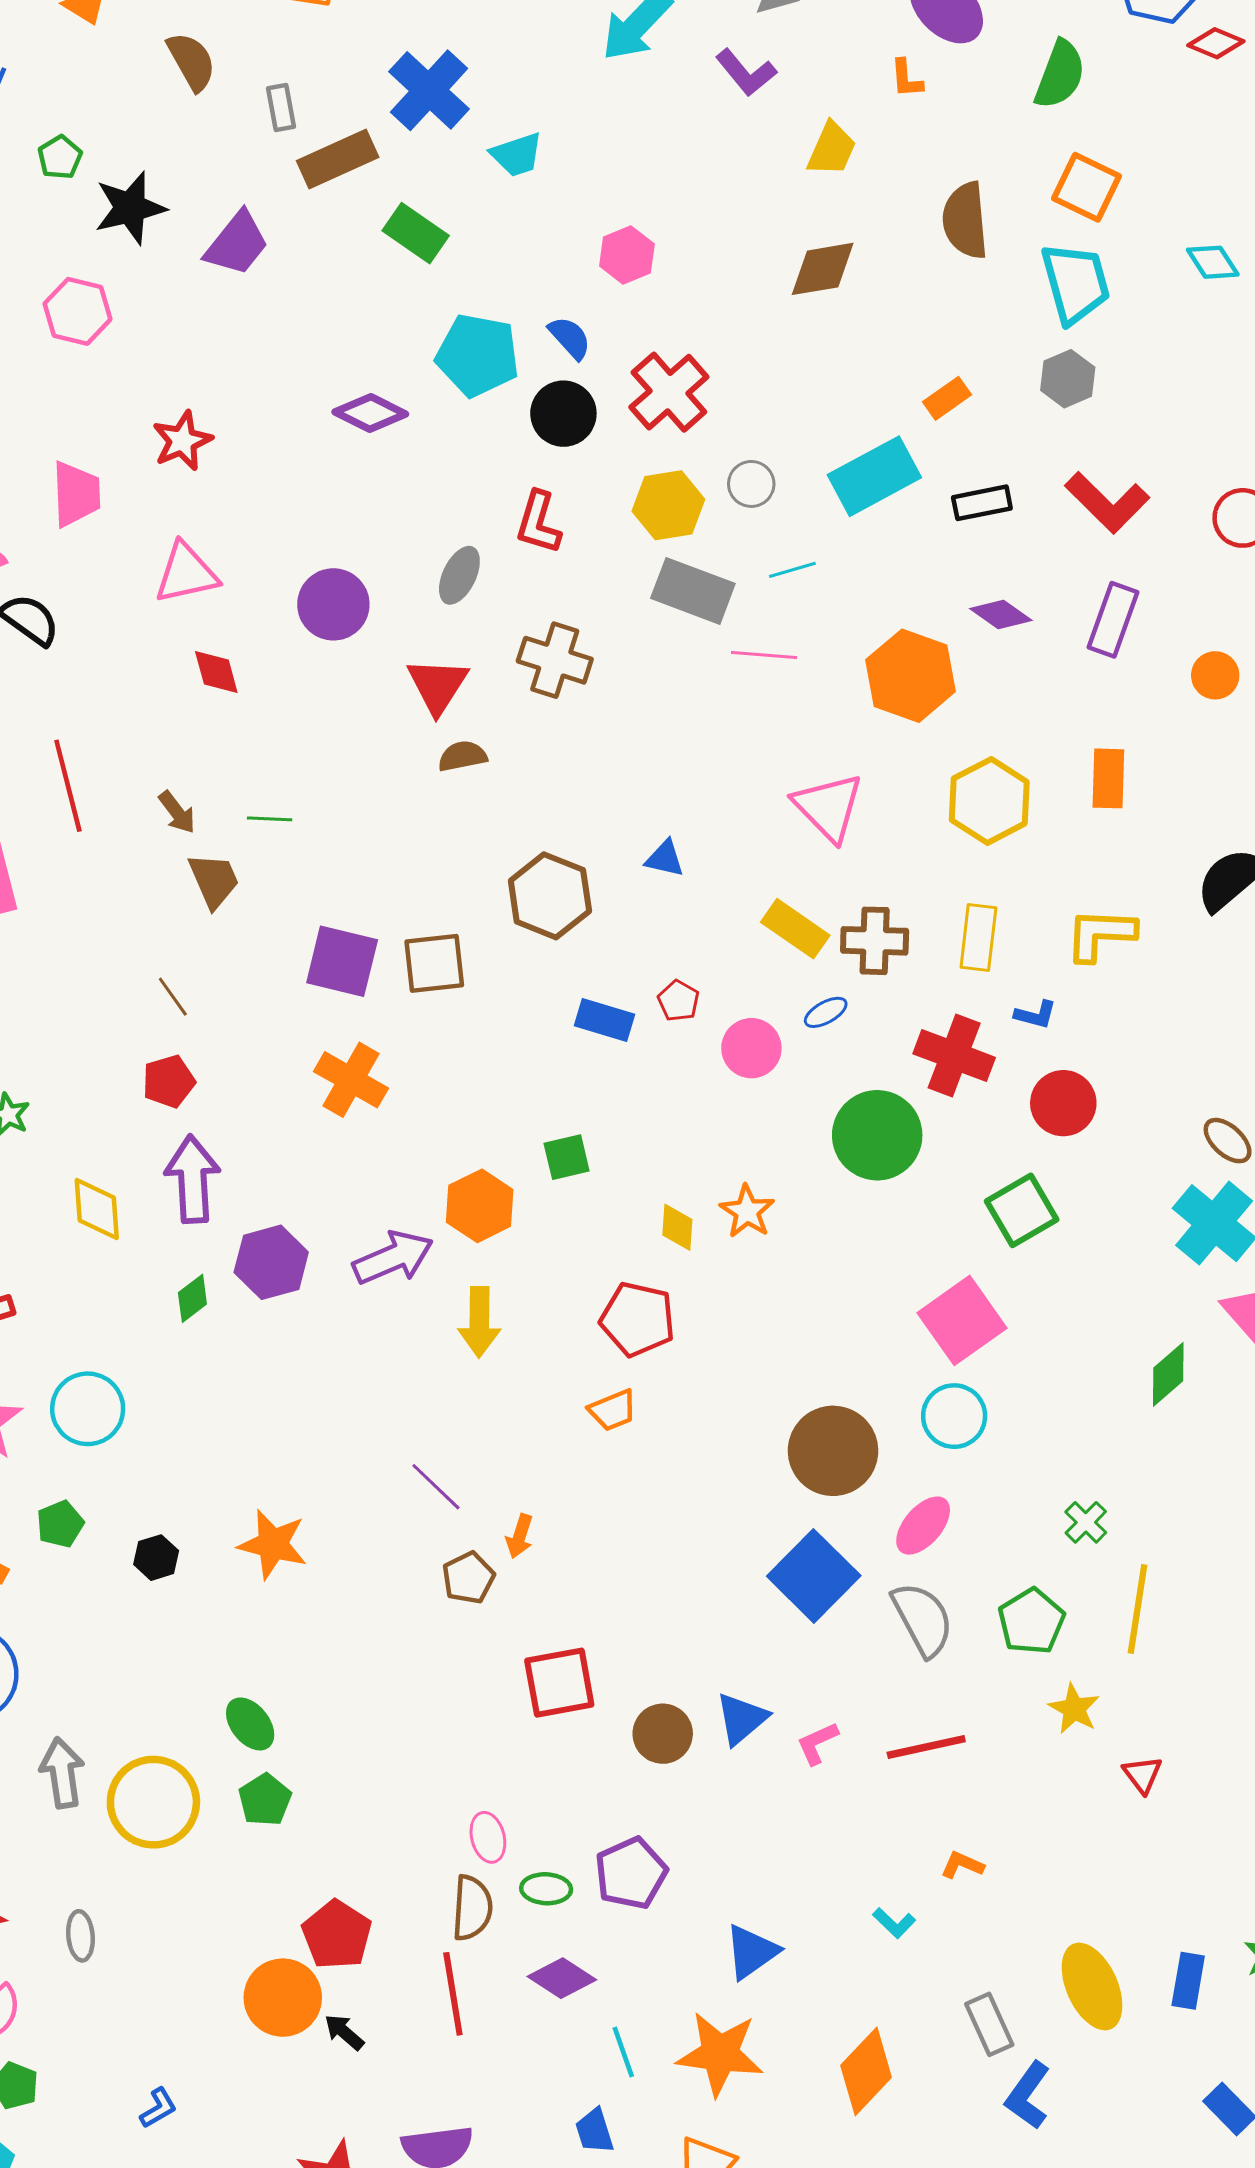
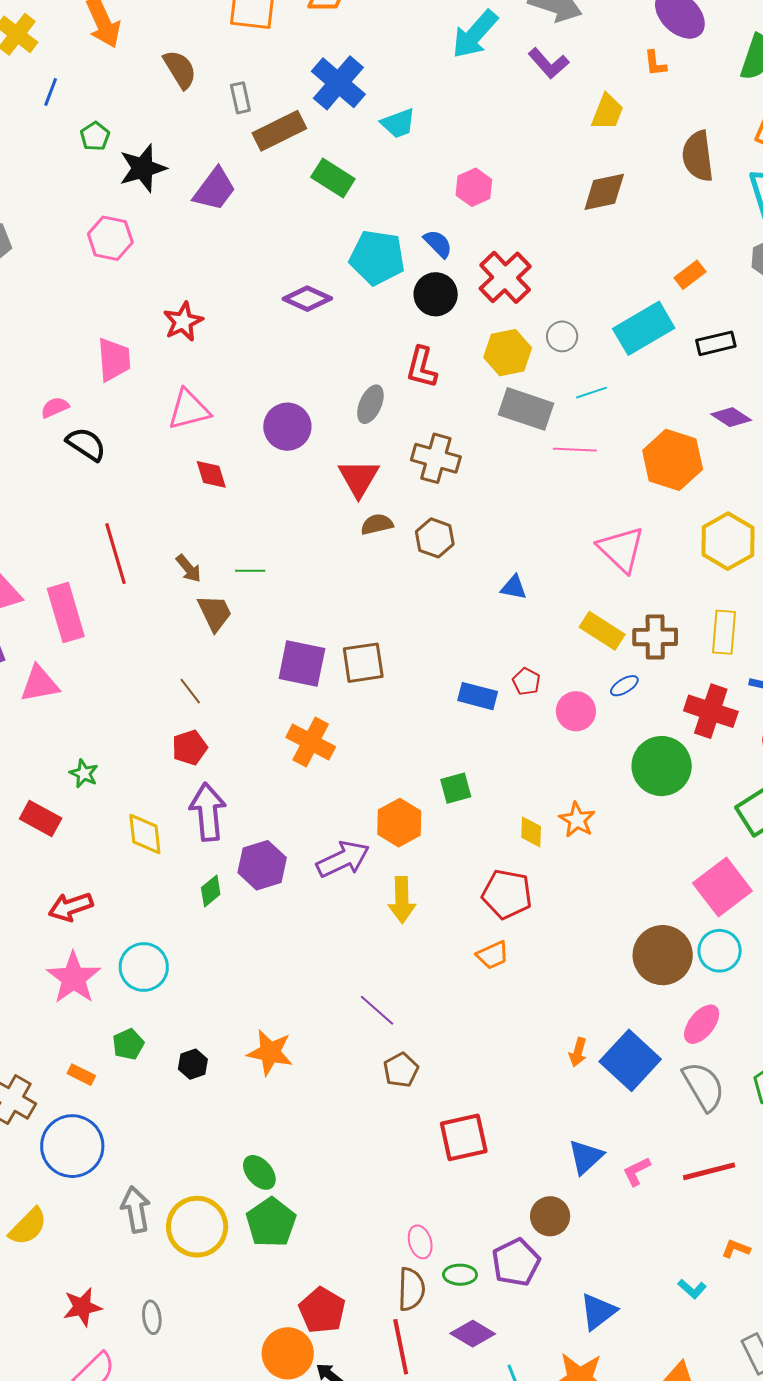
brown hexagon: (550, 896) -> (435, 538), moved, size x0.7
brown circle: (833, 1451) -> (663, 955), moved
orange arrow: (520, 1536) -> (578, 1052), moved
brown circle: (663, 1734) -> (550, 1216), moved
green pentagon: (265, 1800) -> (271, 1222), size x1.4

